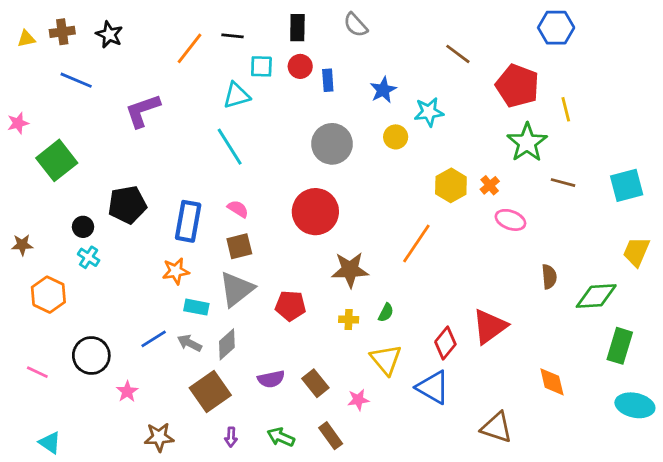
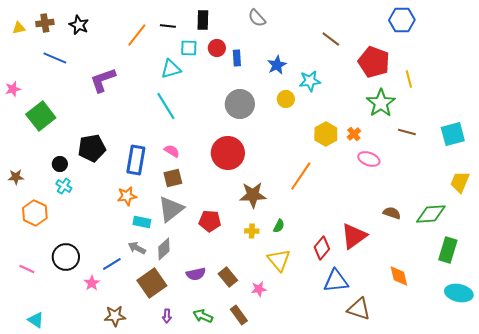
black rectangle: (297, 28) -> (203, 20), moved
brown semicircle: (549, 277) -> (392, 213), moved, turned -66
blue line: (154, 339) -> (112, 264), moved
blue triangle: (433, 387) -> (336, 281), moved, turned -36

